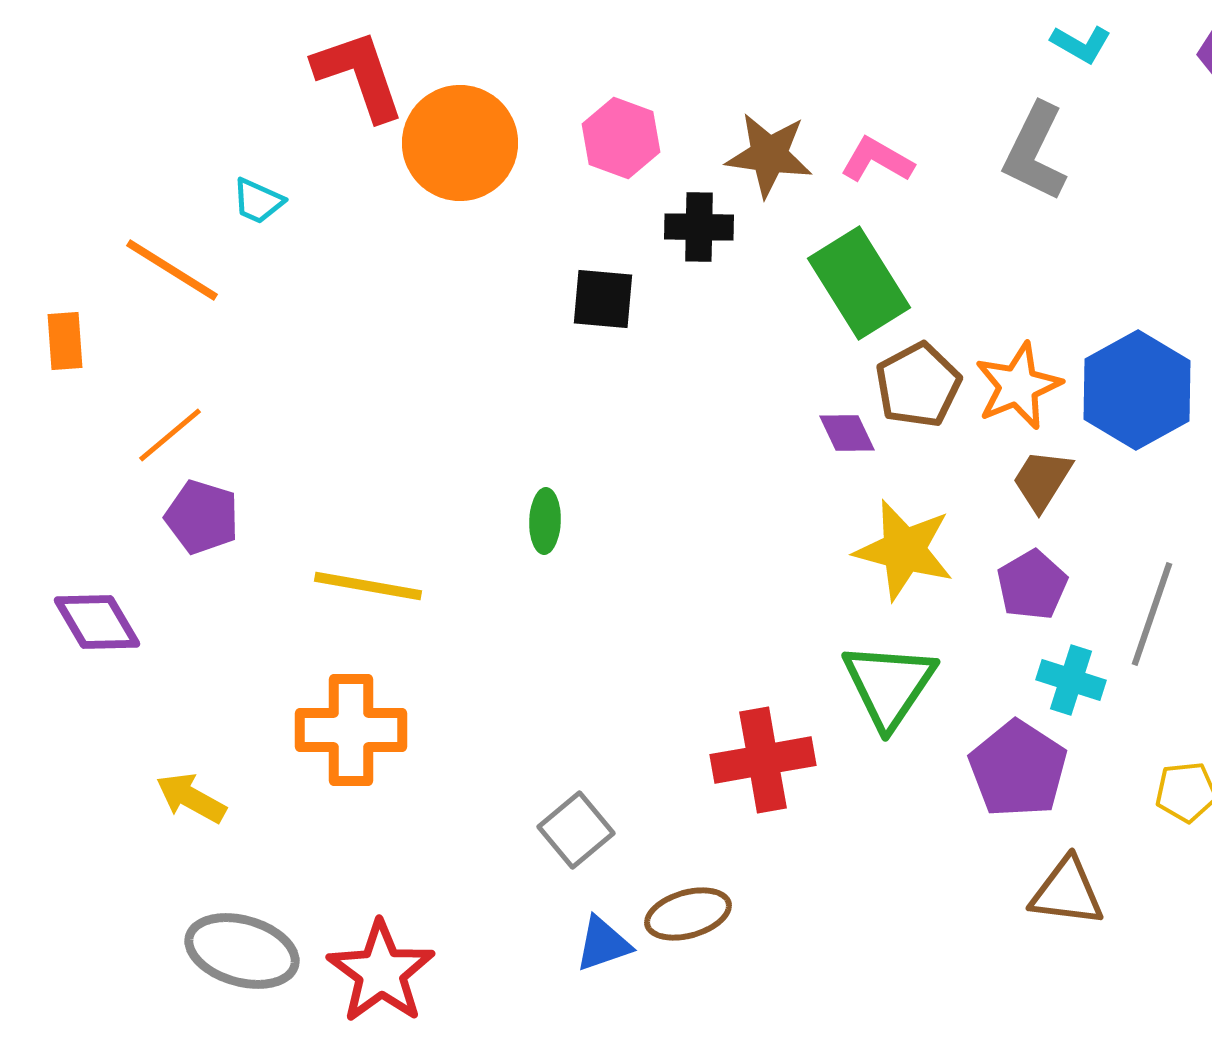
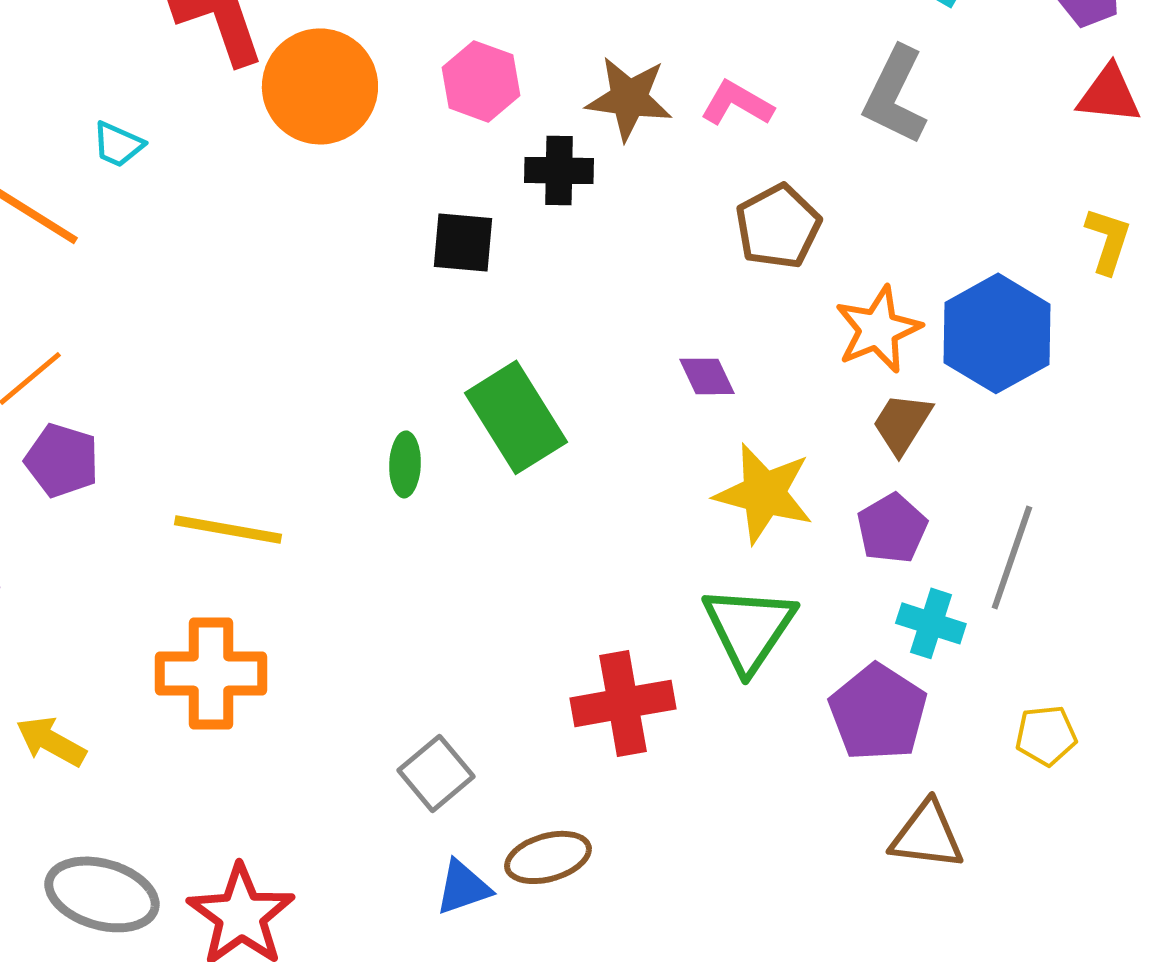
green rectangle: (859, 283) -> (516, 417), moved
brown pentagon: (918, 385) -> (778, 226), moved

